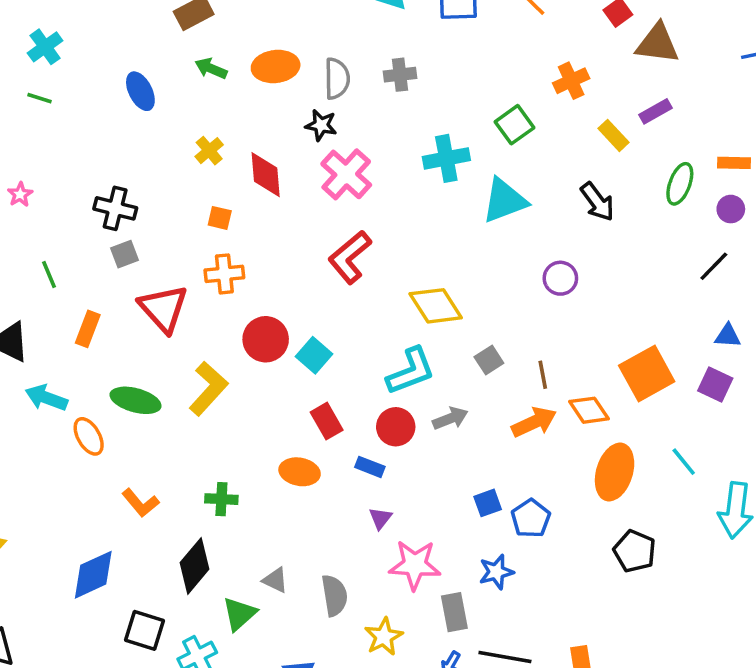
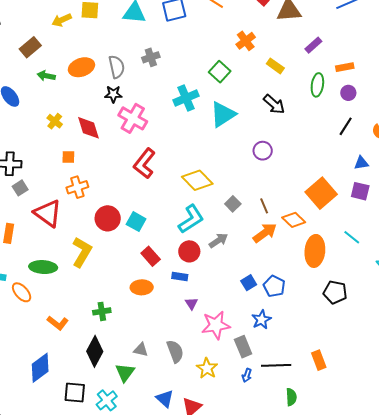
purple rectangle: (655, 111) -> (313, 45), moved

